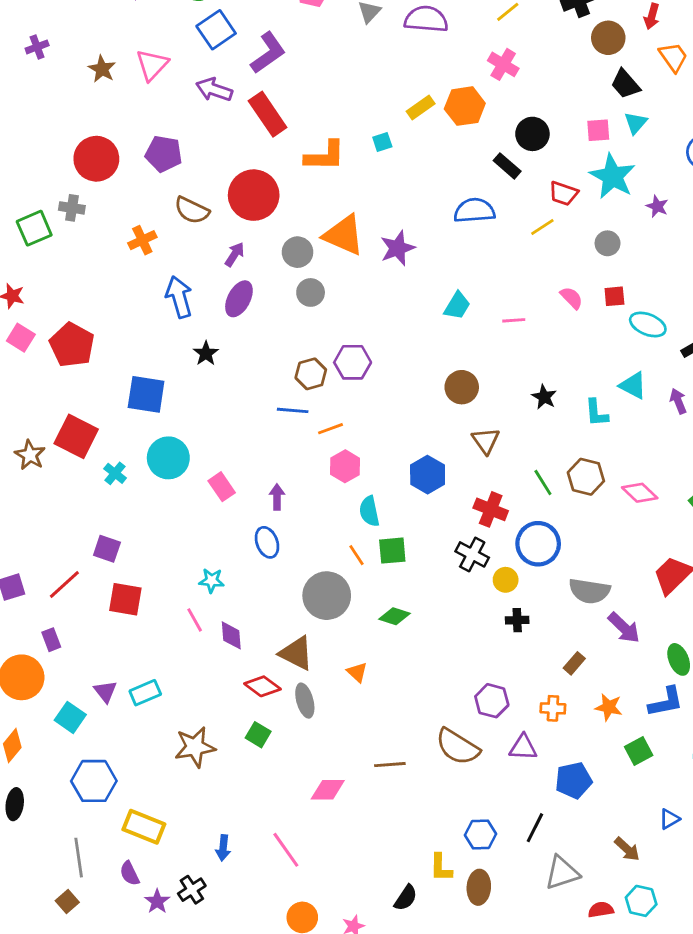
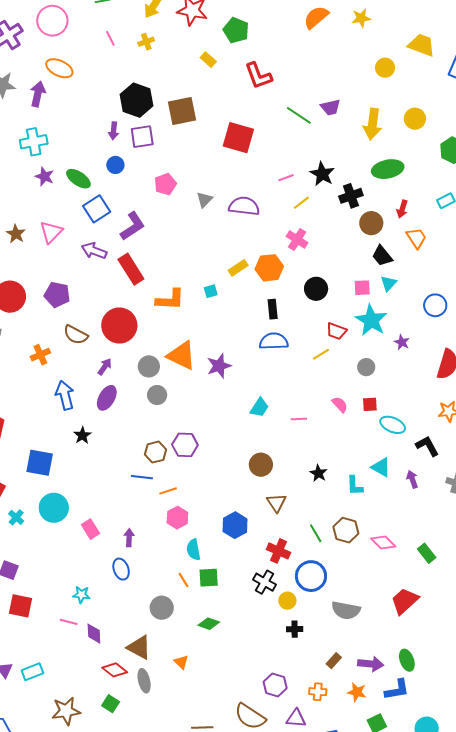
black rectangle: (507, 166) -> (273, 309), moved, turned 42
gray circle: (327, 596) -> (162, 608), size x0.7
pink line: (195, 620) -> (69, 622), turned -48
purple arrow: (624, 628) -> (371, 664), moved, turned -40

